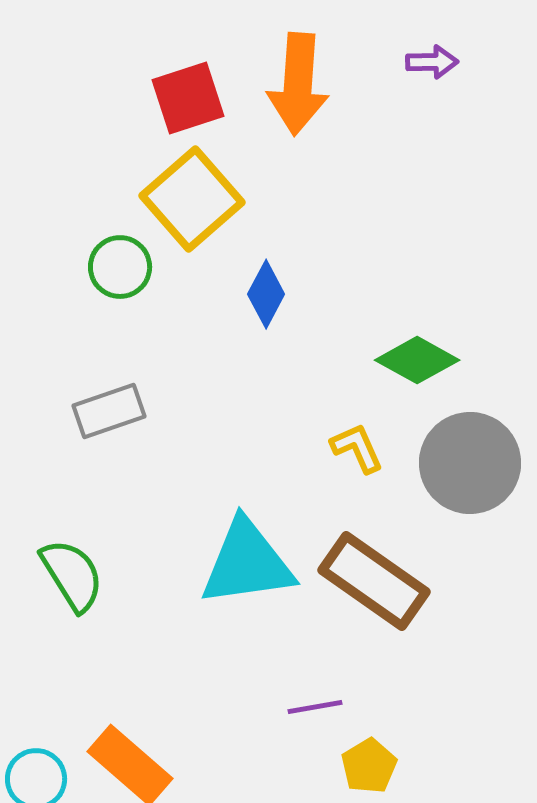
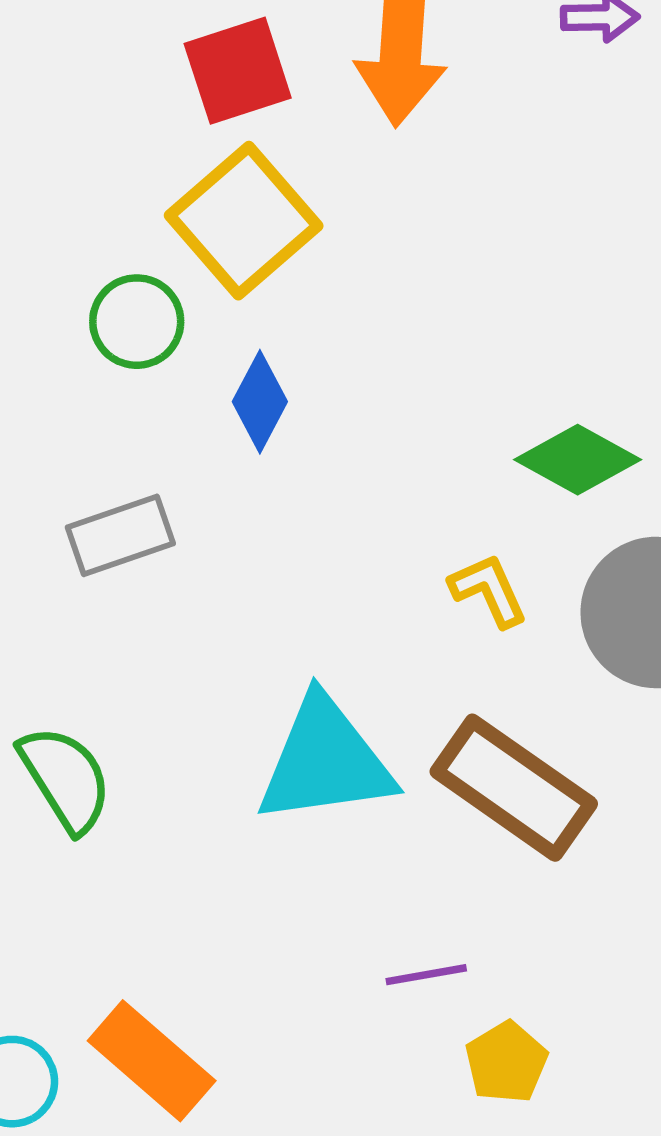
blue diamond: (266, 294) -> (260, 402), moved

